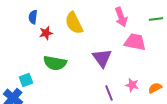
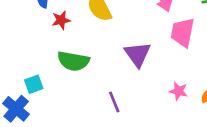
pink trapezoid: (135, 42) -> (183, 32), turned -90
purple line: (109, 93) -> (114, 102), moved

